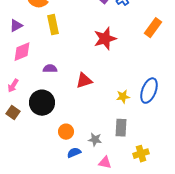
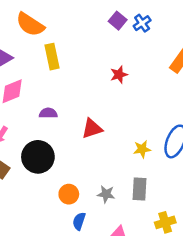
red star: (105, 39) -> (119, 75), size x0.6
gray star: (95, 140) -> (106, 194), moved
blue semicircle: (74, 153) -> (79, 221), turned -48

